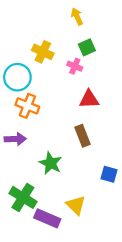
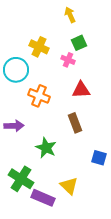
orange cross: (27, 106) -> (39, 96), moved

